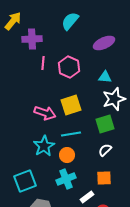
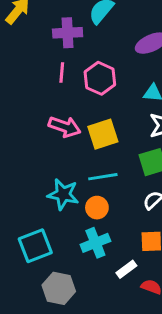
purple cross: (32, 39) -> (68, 33), moved
pink arrow: (45, 113) -> (65, 127), moved
cyan star: (44, 146) -> (63, 194), turned -30

